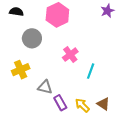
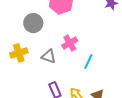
gray triangle: (45, 87) -> (49, 56), moved

